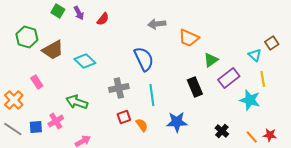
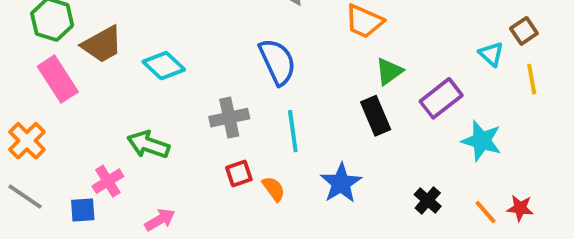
green triangle: (211, 60) -> (389, 71), moved
yellow line: (263, 79) -> (532, 79), moved
pink rectangle: (37, 82) -> (58, 79), moved, size x1.6
blue star: (177, 122) -> (341, 183), turned -30
blue square: (36, 127) -> (83, 210), moved

